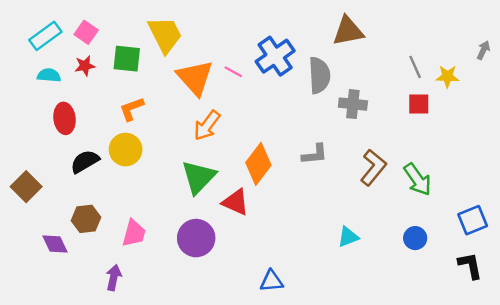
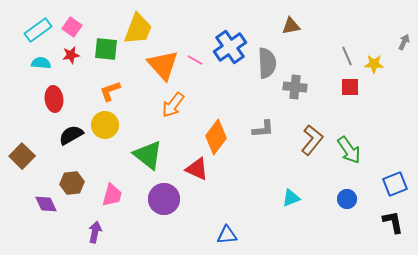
brown triangle: (348, 31) -> (291, 26), size x0.7
yellow trapezoid: (165, 35) -> (138, 29), turned 48
green triangle: (199, 177) -> (148, 155), moved, turned -36

